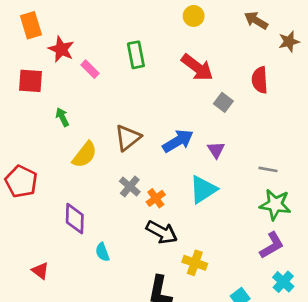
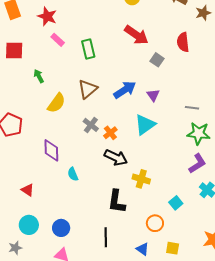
red star: (61, 49) -> (47, 16), moved
green rectangle: (136, 55) -> (88, 49), moved

